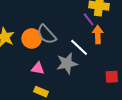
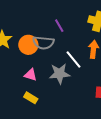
purple line: (89, 19) -> (59, 26), moved
gray semicircle: (46, 34) -> (43, 43), turned -50

